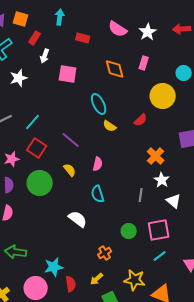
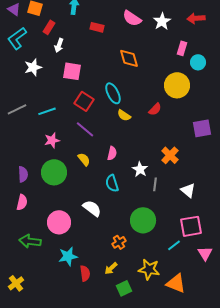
pink rectangle: (144, 63) -> (182, 48), moved
pink square: (68, 74) -> (72, 71), moved
cyan line: (33, 122) -> (47, 111), turned 30
red square: (37, 148) -> (84, 101), moved
orange cross: (156, 156) -> (170, 155), moved
pink star: (12, 159) -> (52, 140), moved
white star: (162, 180) -> (140, 169), moved
pink square: (159, 230) -> (191, 226), moved
green circle: (129, 231) -> (143, 220), size x1.6
pink circle: (36, 288) -> (59, 222), moved

